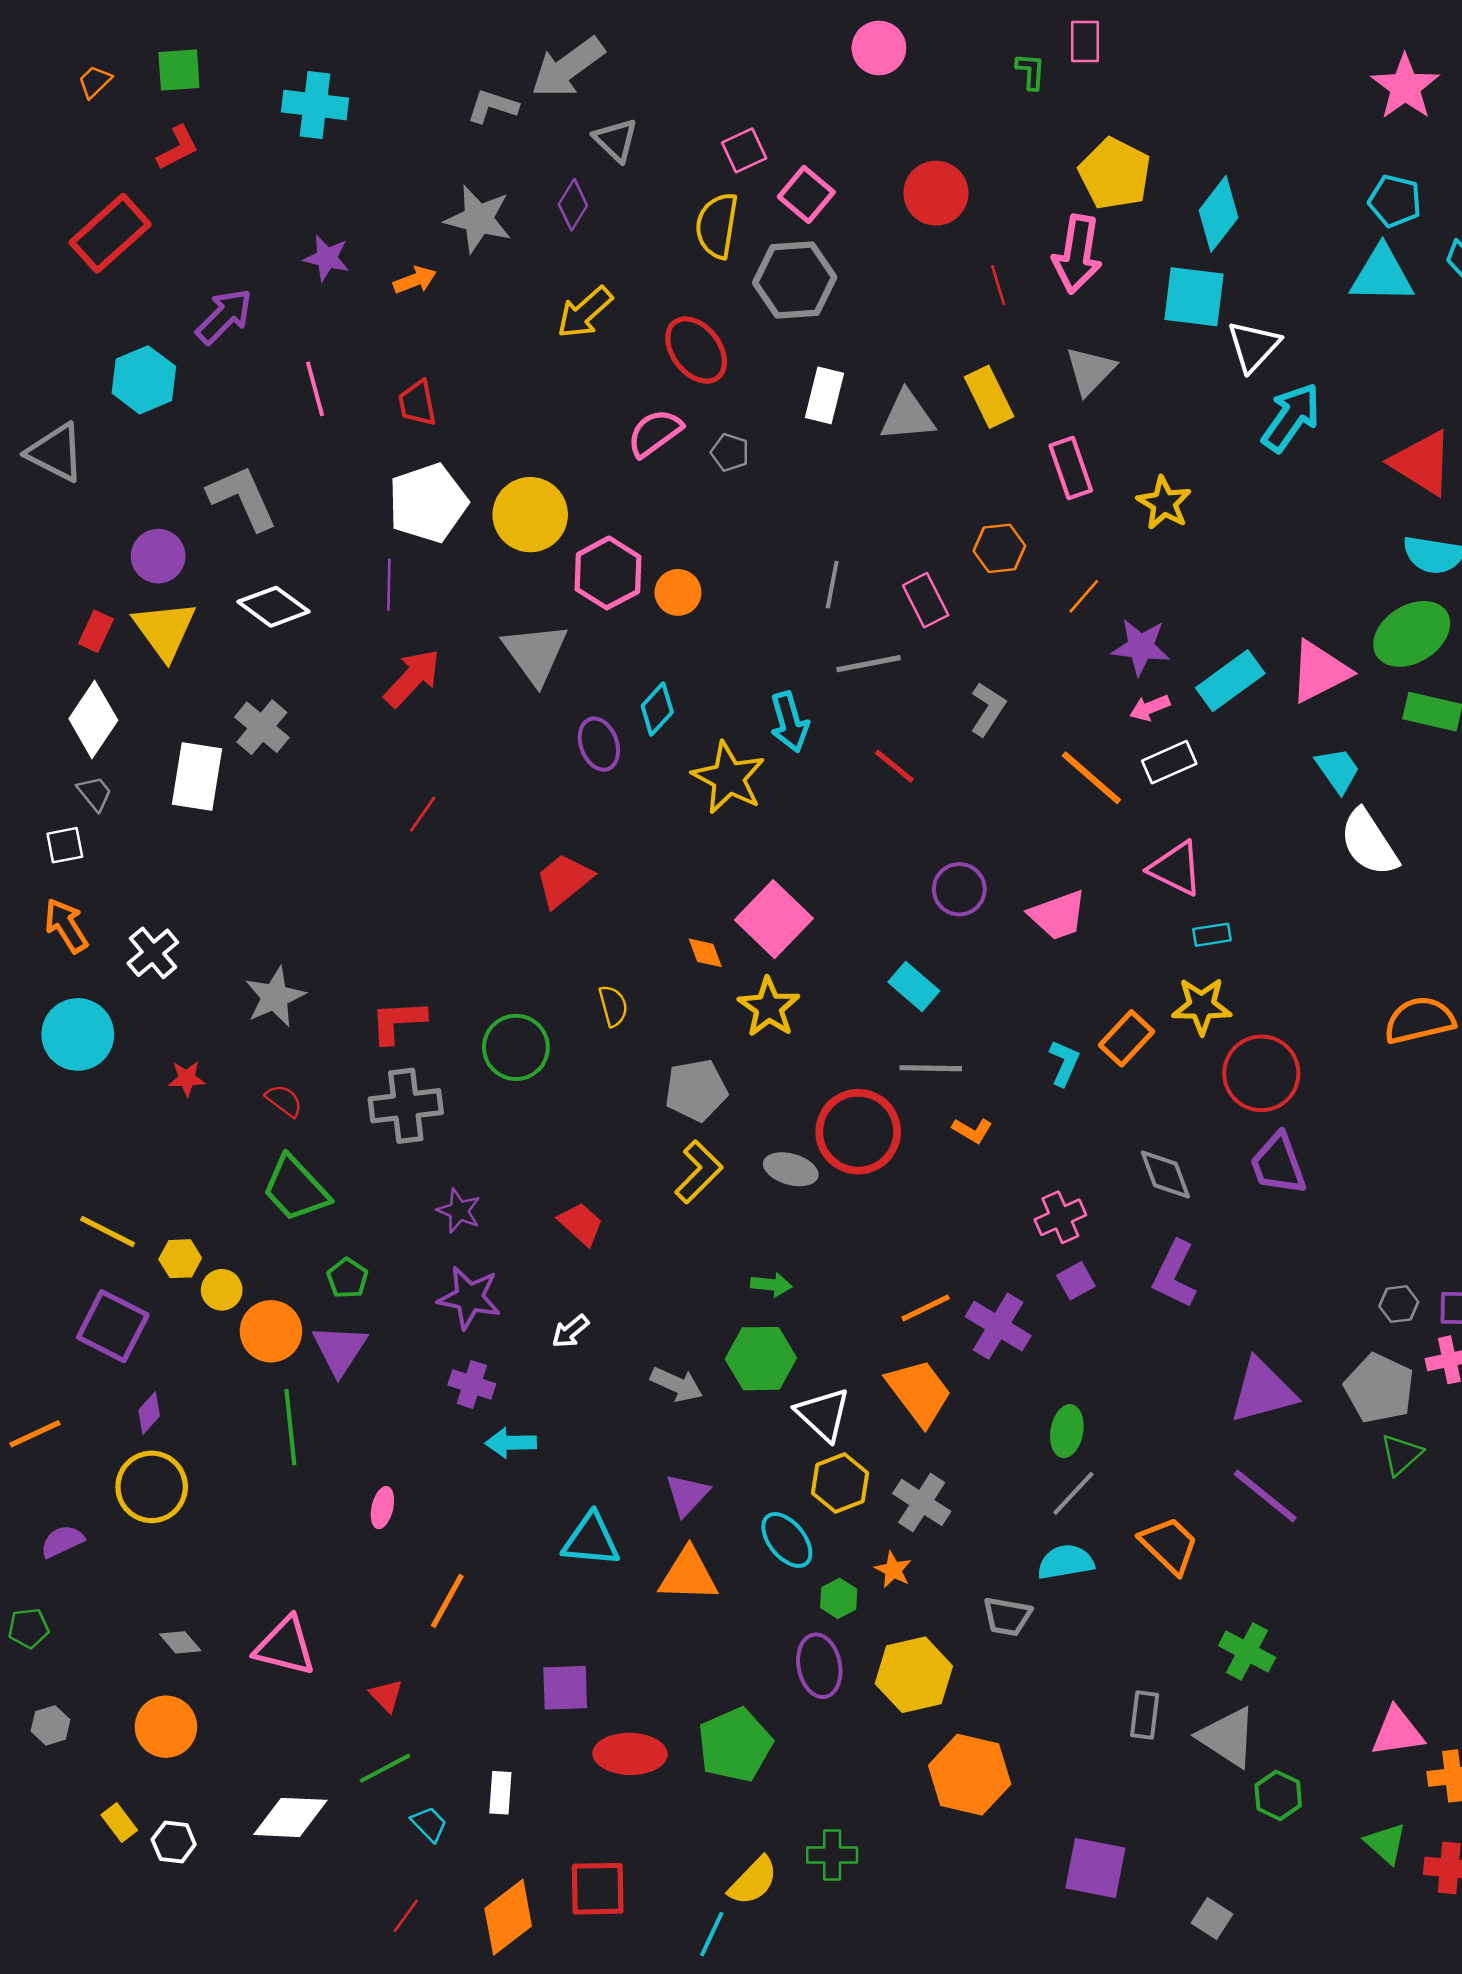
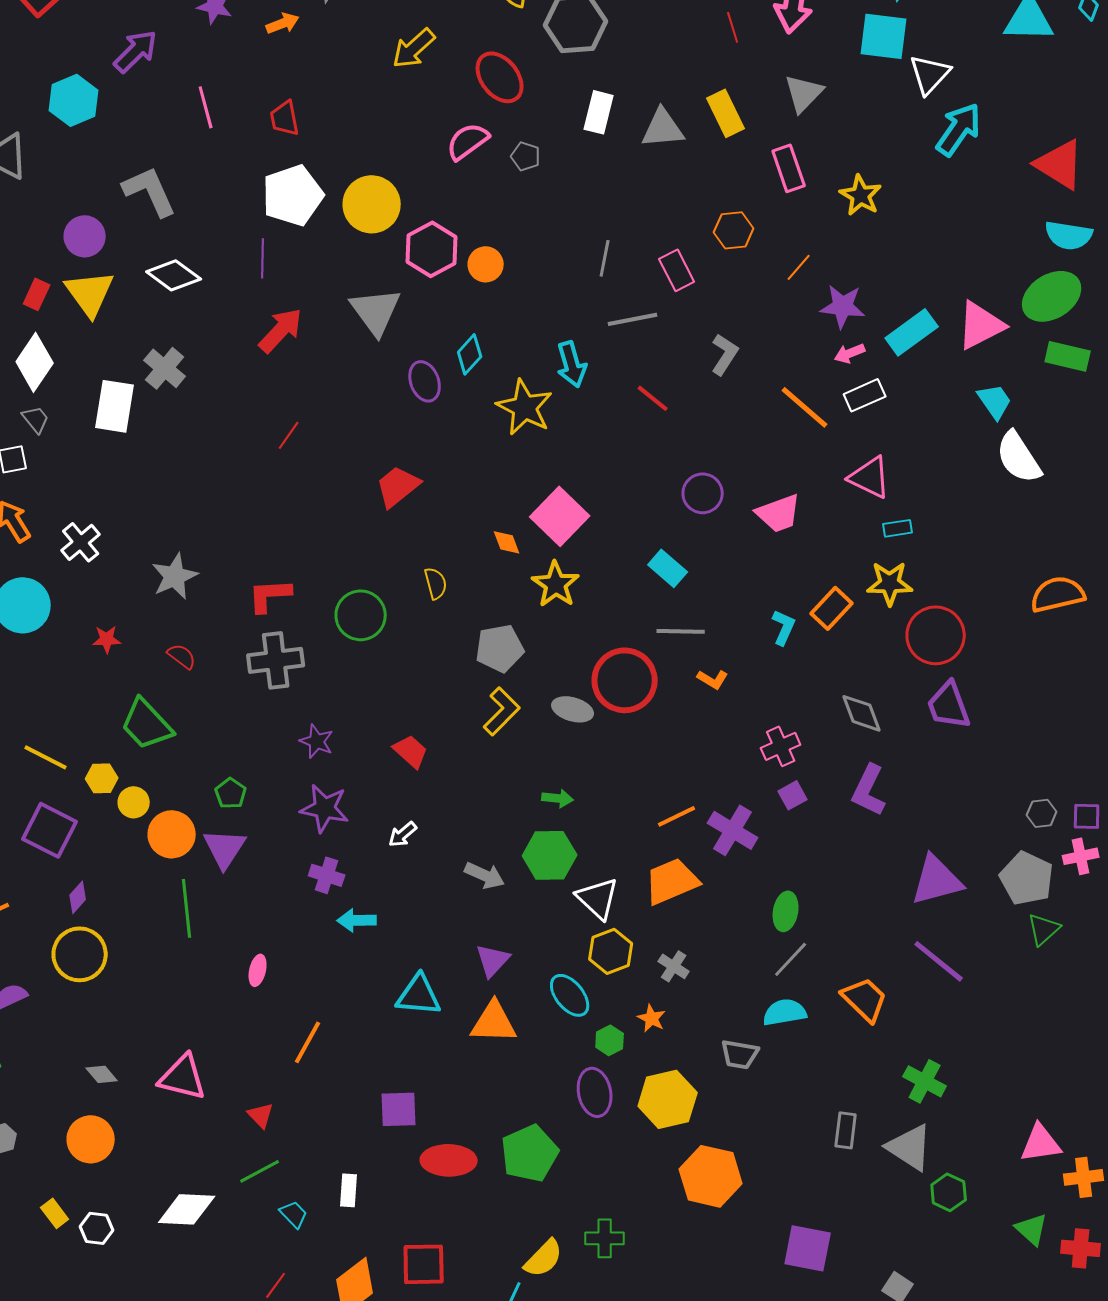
green trapezoid: (296, 1189) -> (147, 724), moved
orange trapezoid: (919, 1392) -> (672, 881), turned -76
gray cross: (922, 1502) -> (674, 966), size x0.7

